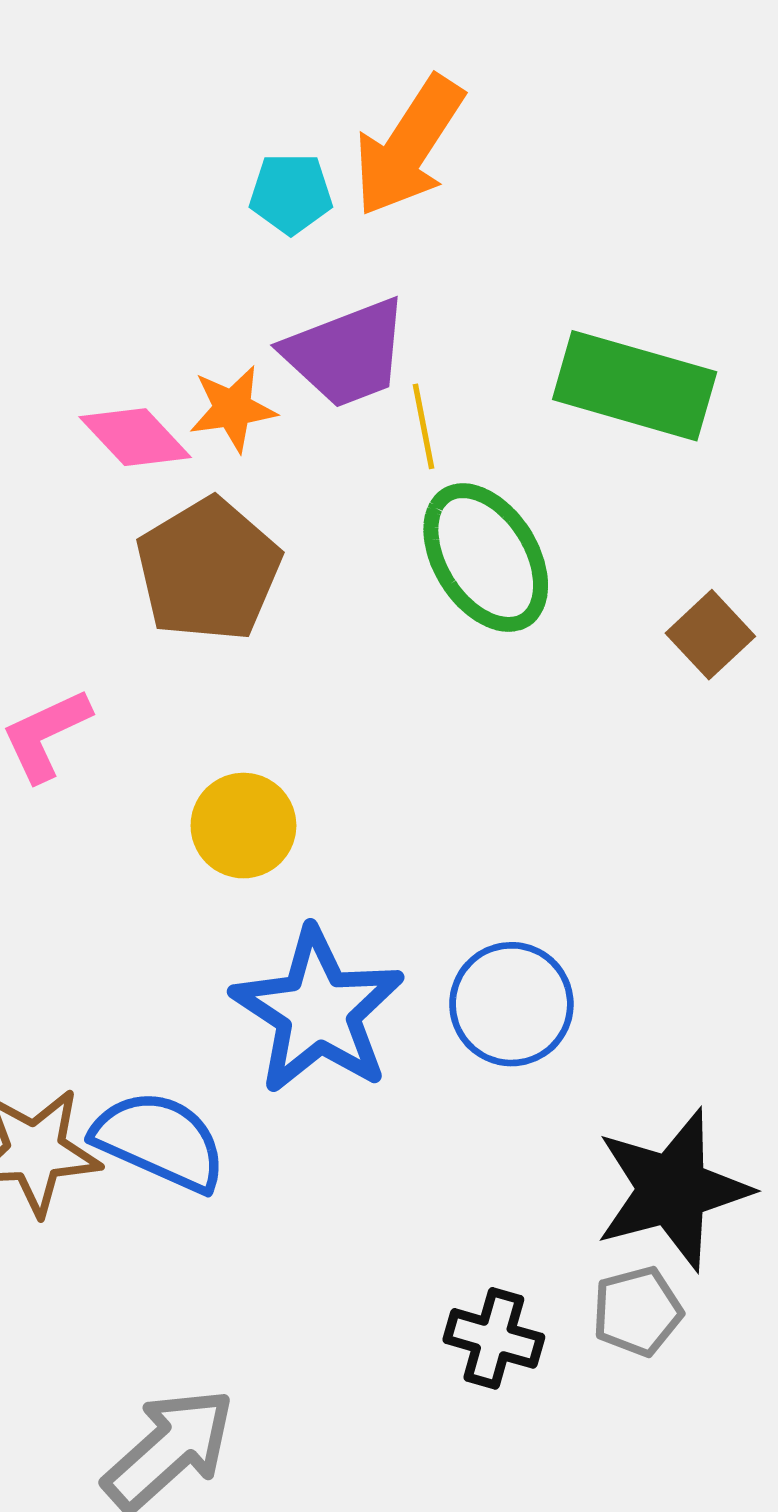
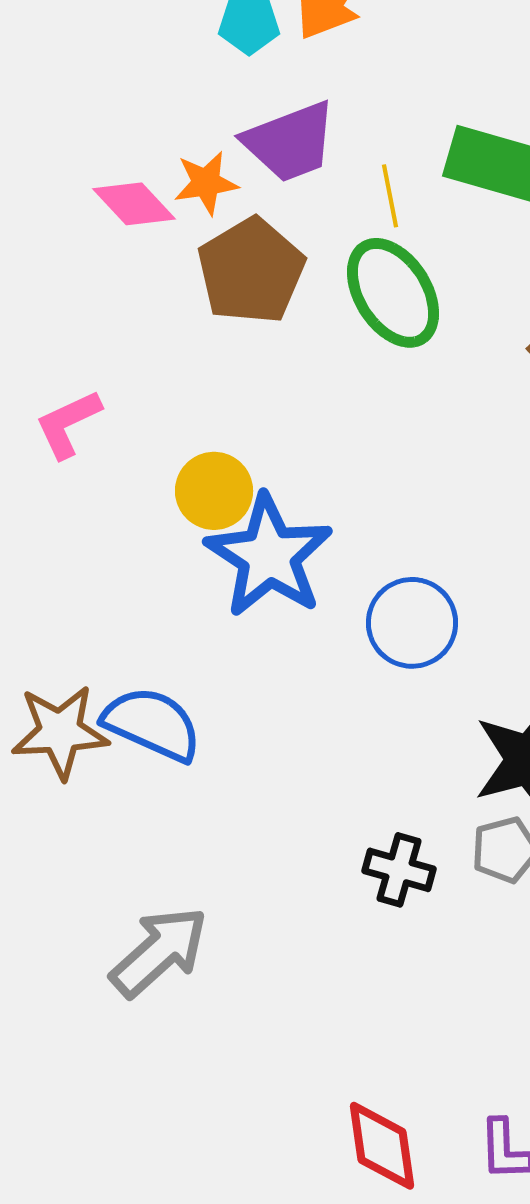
yellow line: (423, 426) -> (390, 196), moved
brown pentagon: (208, 570) -> (251, 271), moved
blue star: (318, 1011) -> (269, 556), moved

